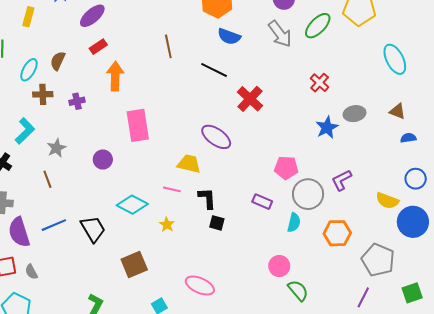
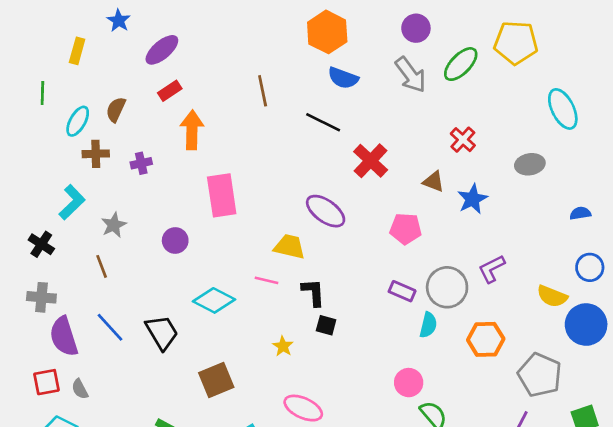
brown triangle: (397, 111) -> (434, 182), moved
gray ellipse: (355, 114) -> (530, 164), moved
pink pentagon: (286, 168) -> (406, 229), moved
purple rectangle: (262, 202) -> (402, 291), moved
blue line: (54, 225) -> (110, 327), turned 70
yellow star: (167, 225) -> (283, 346), moved

